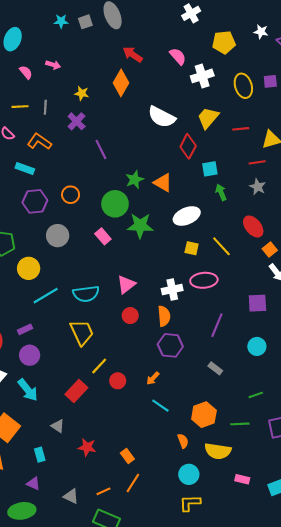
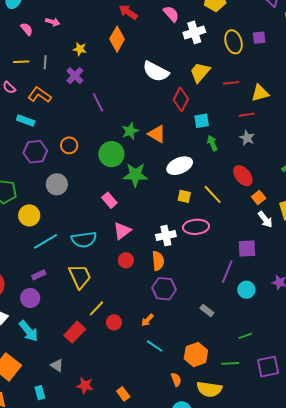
pink rectangle: (103, 236) -> (109, 200), moved
purple line: (217, 325) -> (227, 272), moved
purple rectangle: (25, 329) -> (39, 275), moved

